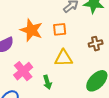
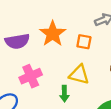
green arrow: (47, 82) -> (64, 94), moved

